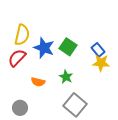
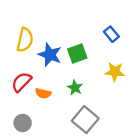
green square: (68, 47) -> (77, 54), turned 36
blue rectangle: (98, 50) -> (111, 34), moved
red semicircle: (17, 58) -> (21, 82), moved

